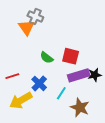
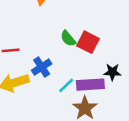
green semicircle: (47, 58) -> (68, 38), moved
purple rectangle: (79, 75) -> (90, 85), moved

